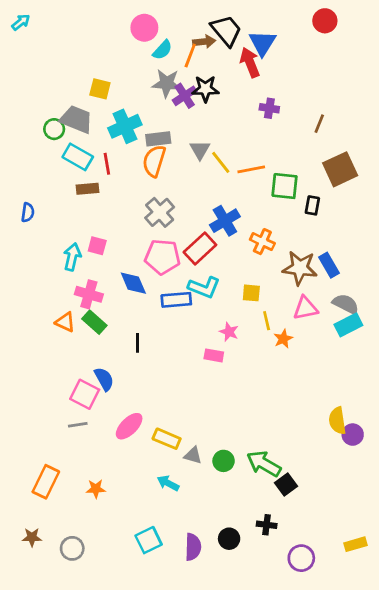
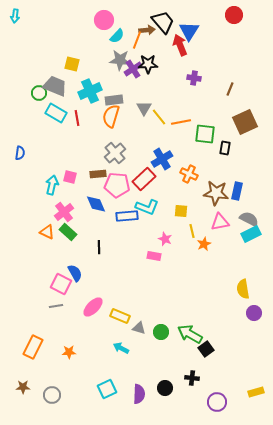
cyan arrow: (21, 22) -> (15, 16), turned 136
brown rectangle: (87, 189) -> (98, 174), moved
blue rectangle: (329, 265) -> (237, 191), turned 42
pink cross: (89, 294) -> (64, 212), turned 36
yellow semicircle: (337, 421) -> (243, 289), moved

